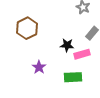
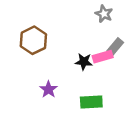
pink rectangle: (82, 54) -> (103, 57), moved

